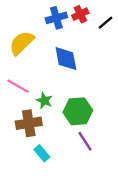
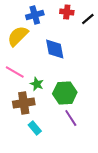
red cross: (80, 14) -> (67, 12), turned 32
blue cross: (56, 18) -> (35, 15), moved

